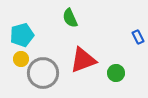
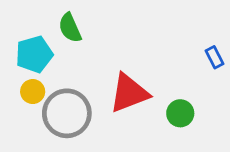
green semicircle: (70, 18) -> (70, 28), moved

